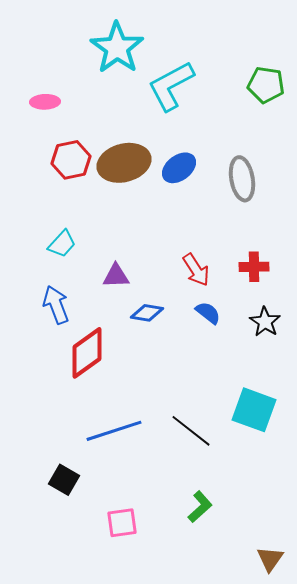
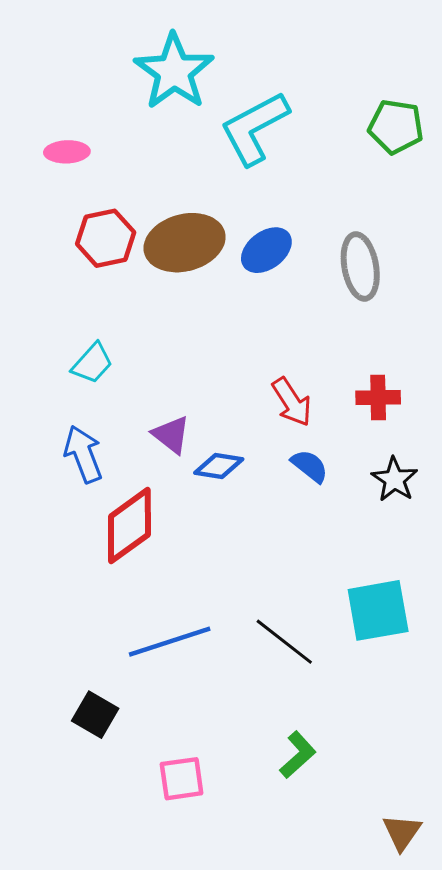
purple triangle: (116, 276) -> (171, 435), moved, turned 40
cyan square: (254, 410) -> (378, 610), turned -30

